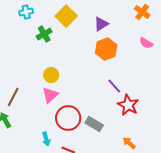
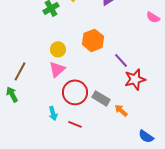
orange hexagon: (106, 49) -> (93, 40), moved
red star: (128, 105) -> (135, 79), turned 30
orange arrow: (129, 143) -> (121, 110), moved

